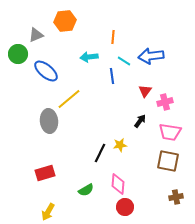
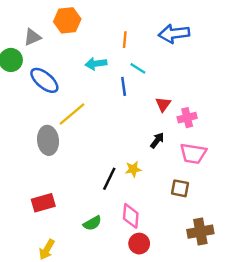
blue arrow: (151, 56) -> (174, 34), moved
brown square: (168, 161) -> (180, 188), moved, size x0.7
brown cross: (176, 197) -> (200, 232), size x1.5

